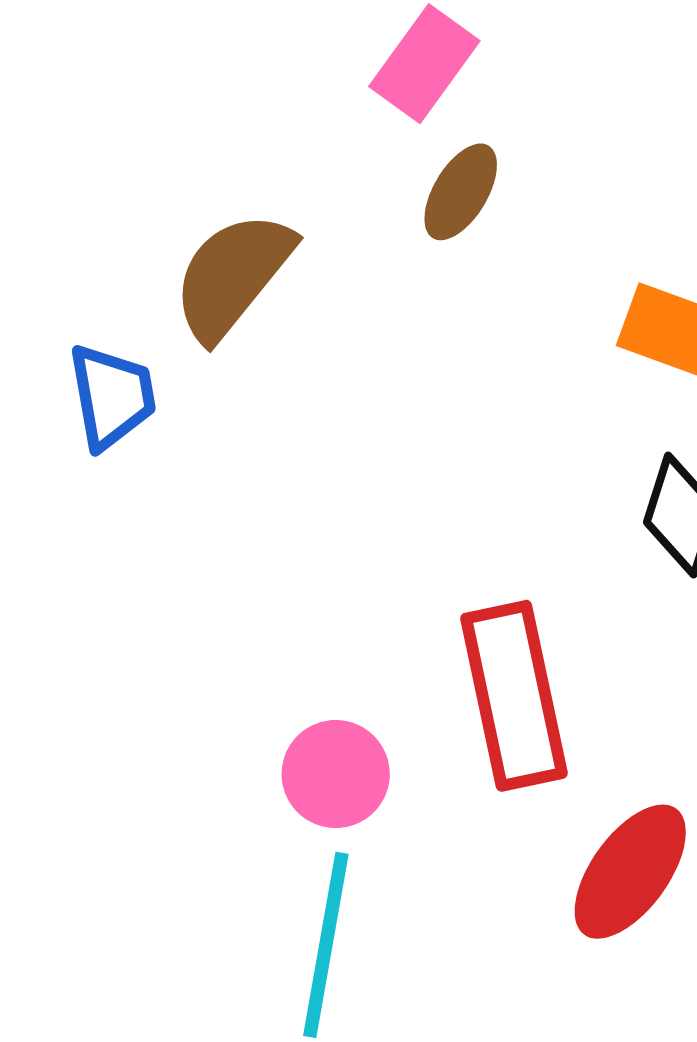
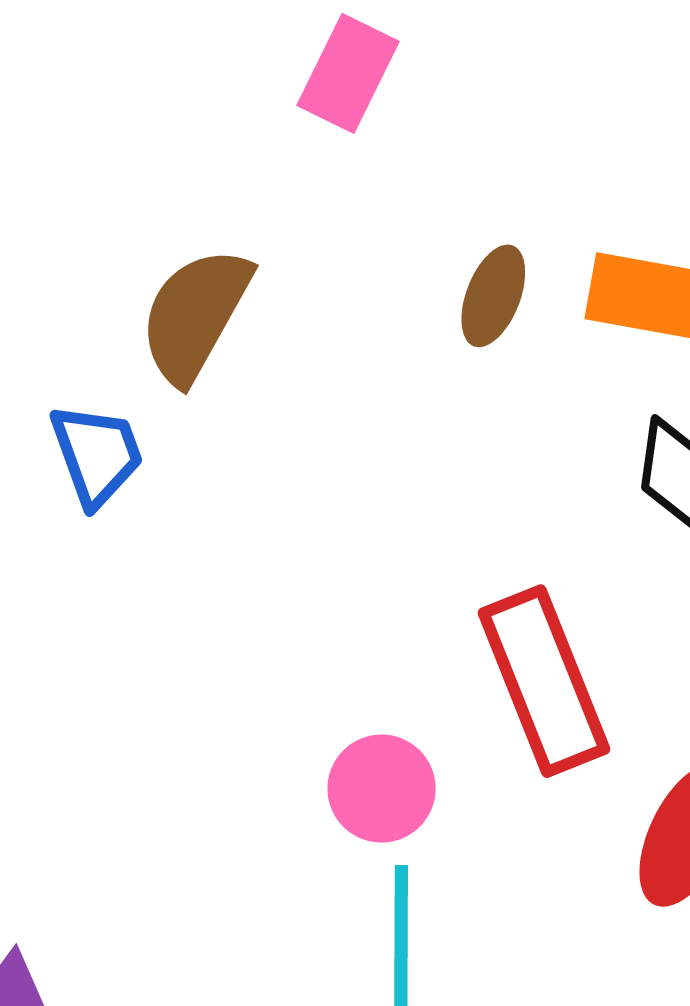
brown ellipse: (461, 192) -> (493, 296), moved

